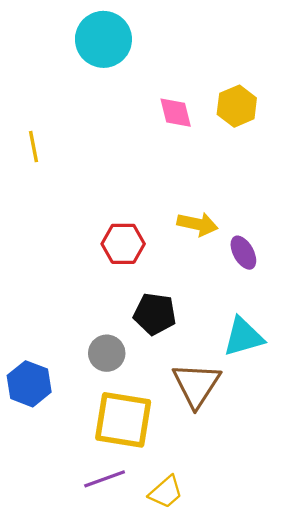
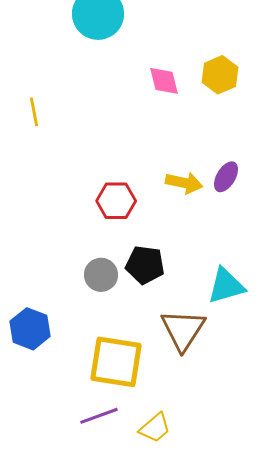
purple ellipse: (243, 253) -> (226, 177), moved, turned 60
gray circle: (107, 353) -> (101, 275), moved

